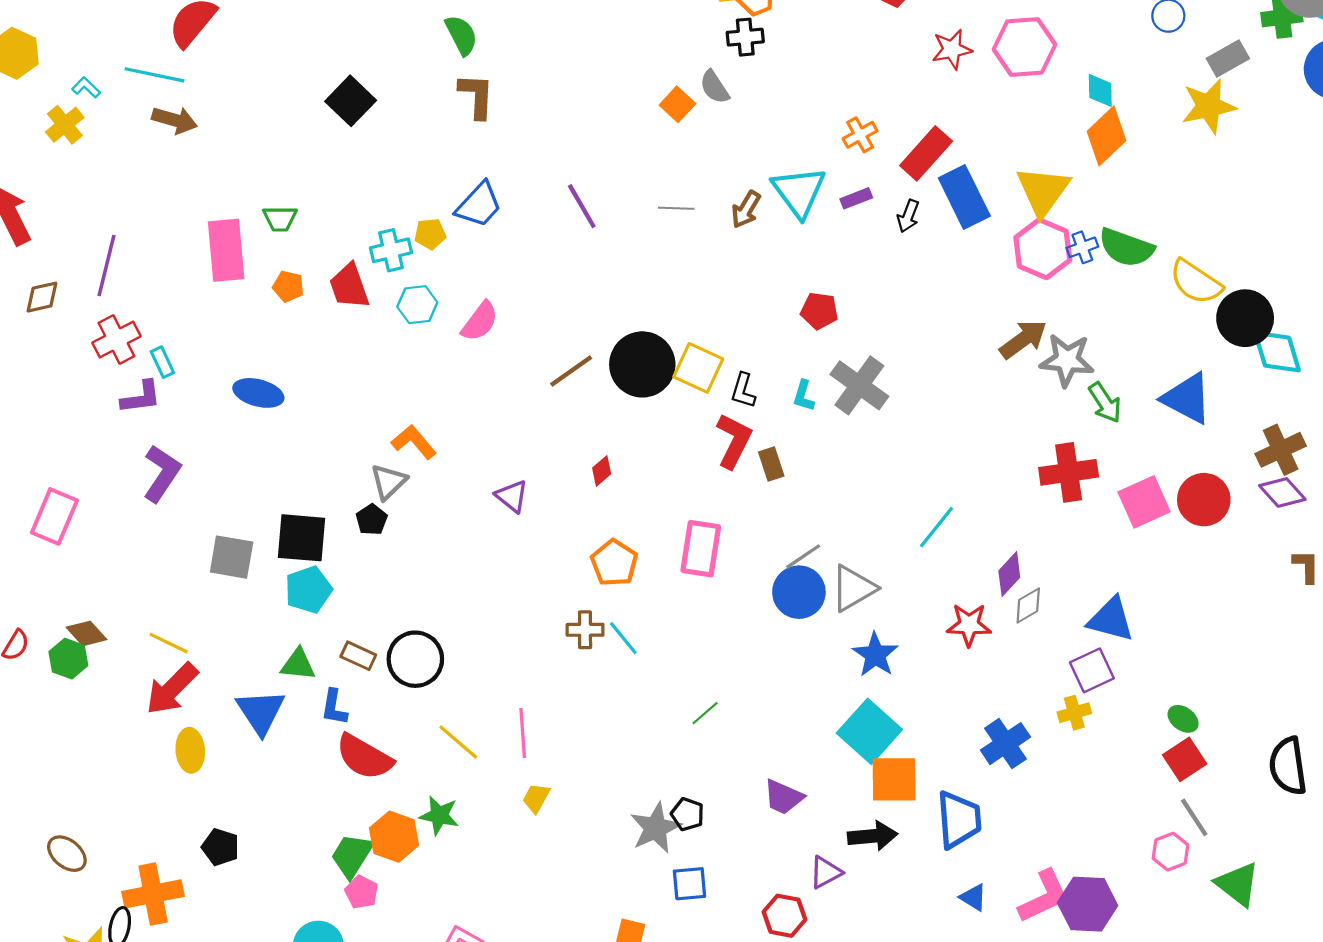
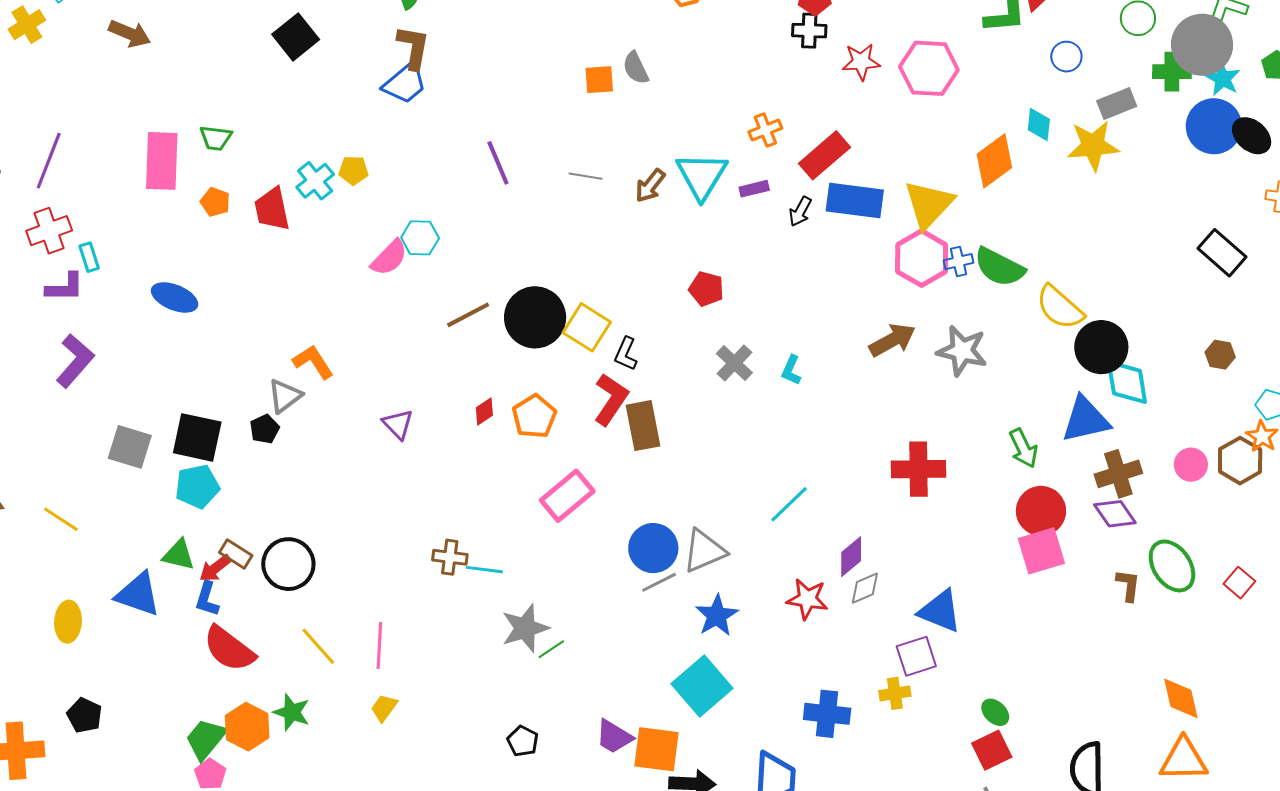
black cross: (745, 37) -> (809, 31), moved
cyan diamond: (1100, 90) -> (1039, 125), moved
orange square: (677, 104) -> (599, 80), turned 36
blue rectangle: (964, 197) -> (855, 201), turned -64
blue trapezoid: (479, 205) -> (405, 83), moved
cyan cross: (391, 250) -> (315, 181), turned -33
cyan hexagon: (417, 305) -> (420, 238), moved
gray star: (1067, 360) -> (962, 351), moved
gray cross: (859, 385) -> (734, 363), size x0.7
cyan L-shape: (804, 396) -> (791, 370), moved
blue triangle: (1187, 398) -> (1086, 420), moved, turned -48
green arrow: (1105, 403) -> (1023, 448), moved
brown rectangle: (771, 464) -> (643, 426), size x1.6
pink square: (1144, 502) -> (1041, 551), moved
pink rectangle: (701, 549) -> (567, 496), turned 34
gray line: (803, 556) -> (659, 582), moved
orange pentagon: (614, 563) -> (534, 416), moved
cyan line: (623, 638) -> (484, 570), turned -51
red arrow: (172, 689) -> (215, 568), moved, size x0.6
blue triangle: (261, 712) -> (138, 594), turned -45
blue cross: (1005, 744) -> (827, 714), turned 33
orange square: (894, 779) -> (657, 749), moved
gray star: (656, 828) -> (525, 628), moved

